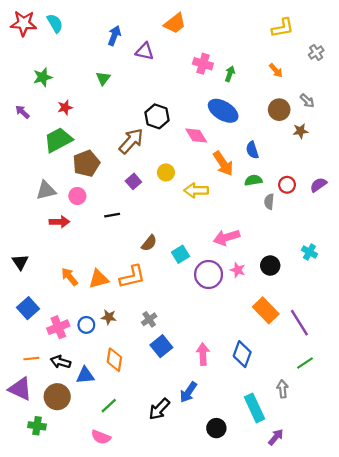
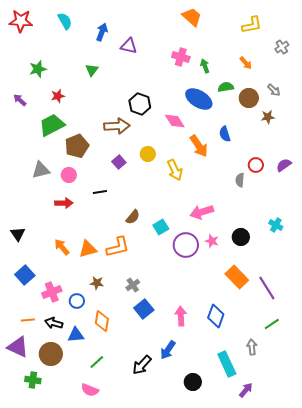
cyan semicircle: (55, 23) -> (65, 21), moved
orange trapezoid: (175, 23) -> (192, 17), moved, turned -100
green arrow: (230, 74) -> (205, 66), turned -40
brown arrow: (131, 141) -> (117, 126), turned 45
green semicircle: (253, 180) -> (226, 87), moved
yellow arrow: (196, 190) -> (175, 170), turned -115
red arrow: (59, 222) -> (64, 203), moved
blue circle: (86, 325) -> (77, 301), moved

